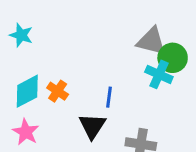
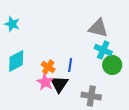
green circle: (173, 58) -> (112, 65), moved
orange cross: (58, 91) -> (48, 67), moved
pink star: (26, 132) -> (45, 82), moved

